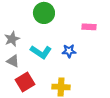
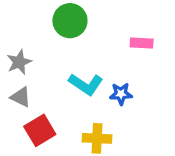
blue star: (69, 51) -> (121, 94), moved
cyan L-shape: (41, 52) -> (86, 84), moved

